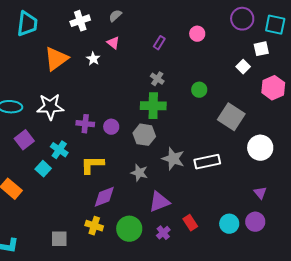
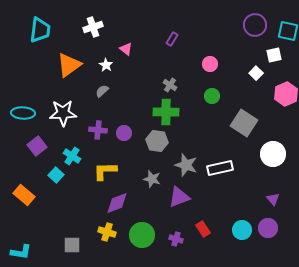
gray semicircle: (115, 16) -> (102, 91), moved
pink circle: (197, 34) -> (210, 64), moved
purple rectangle: (159, 43) -> (172, 39), moved
purple triangle: (159, 202) -> (179, 197), moved
purple cross: (163, 233) -> (176, 239), turned -32

